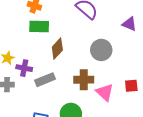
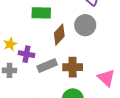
gray circle: (101, 50) -> (85, 25), moved
brown cross: (84, 80) -> (73, 67), moved

